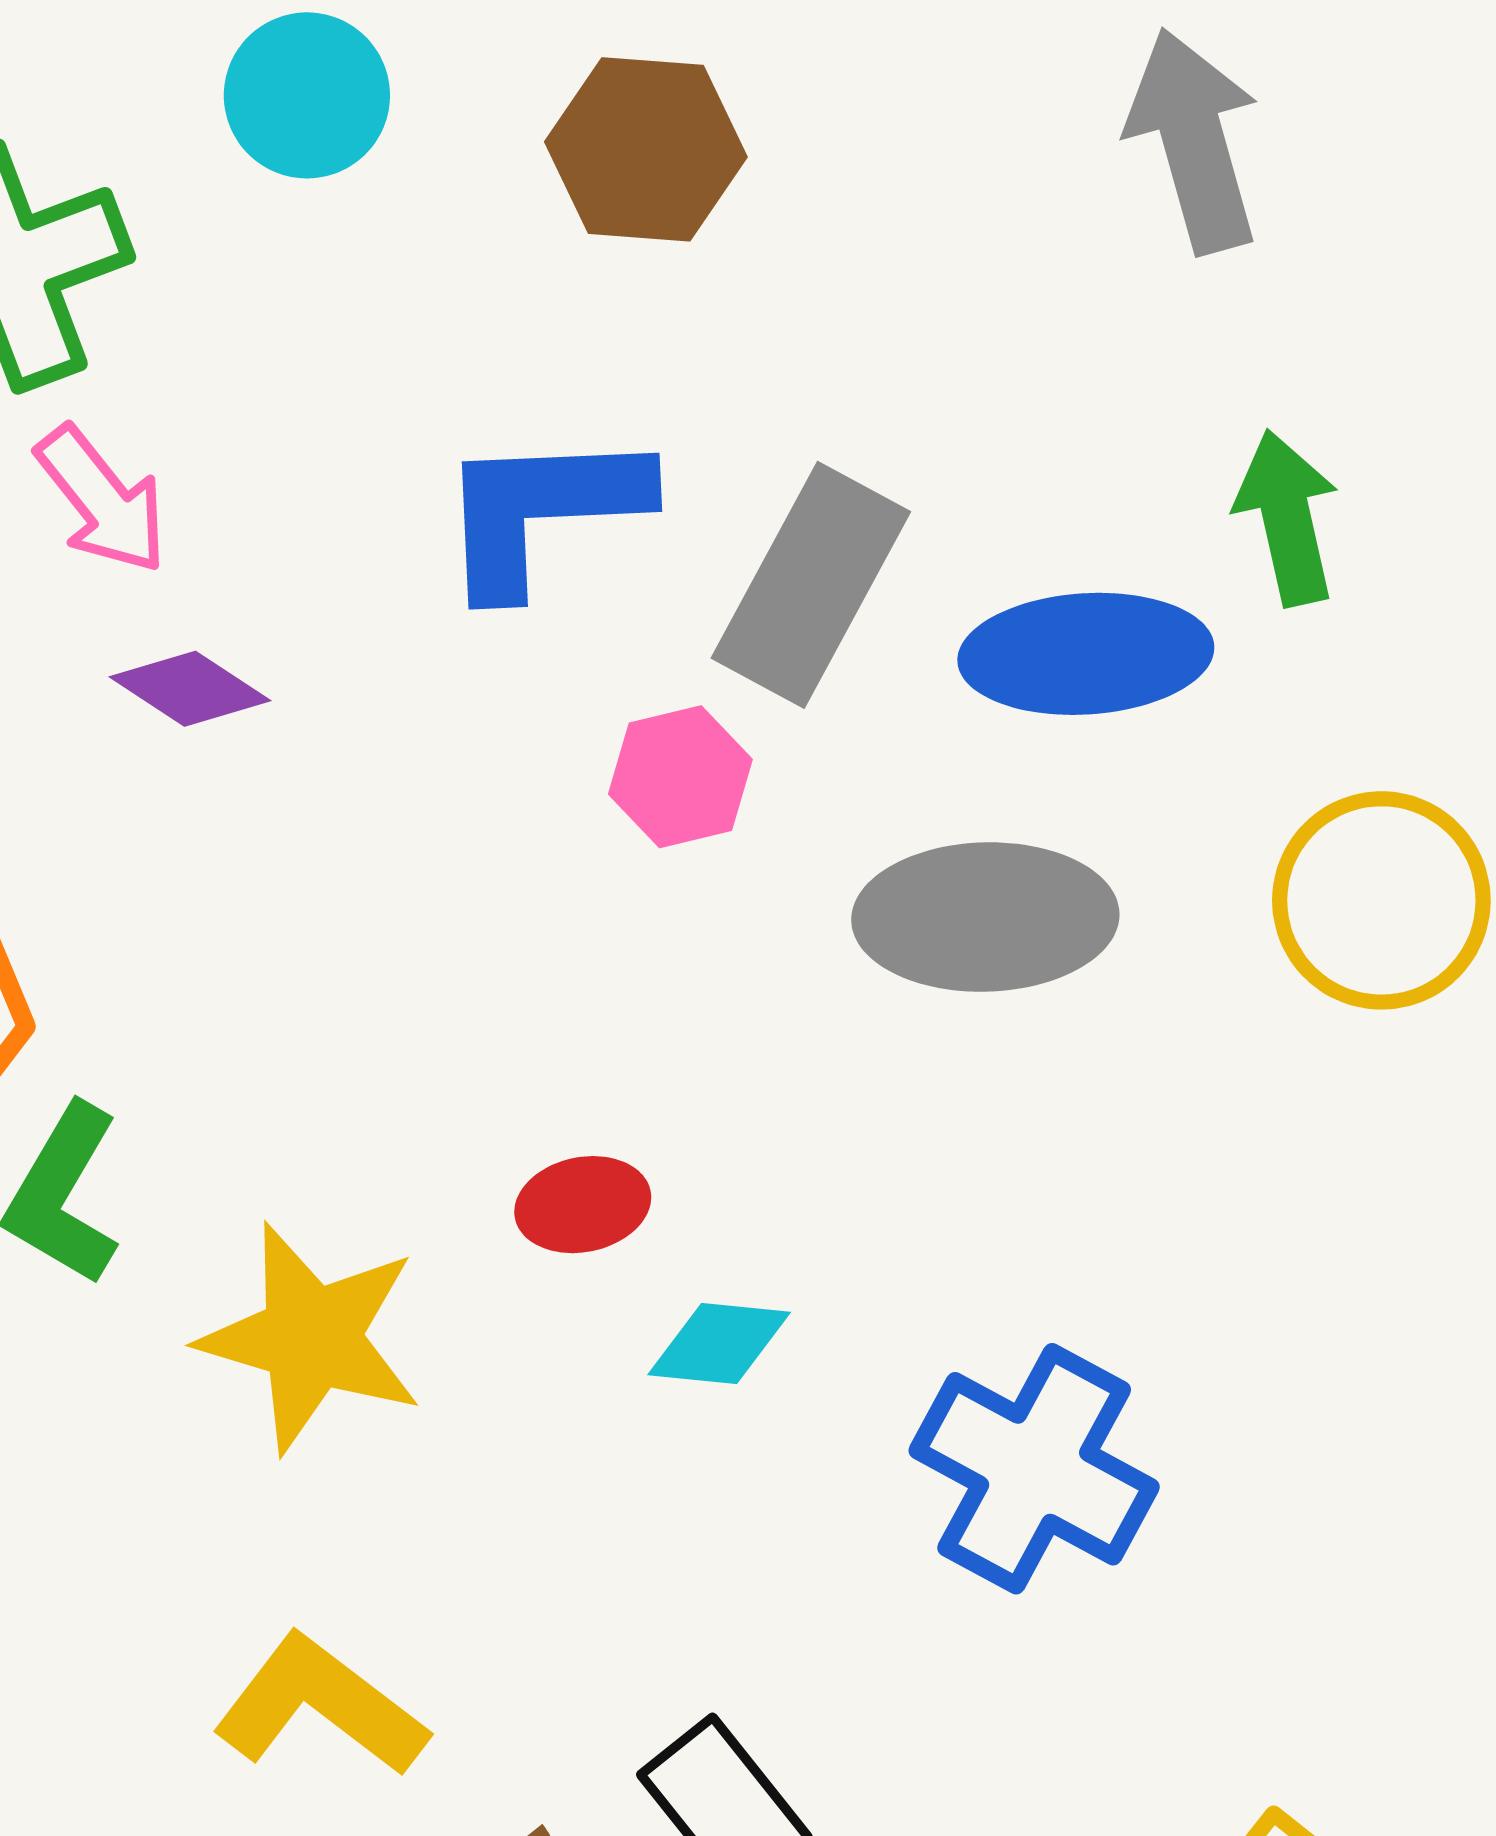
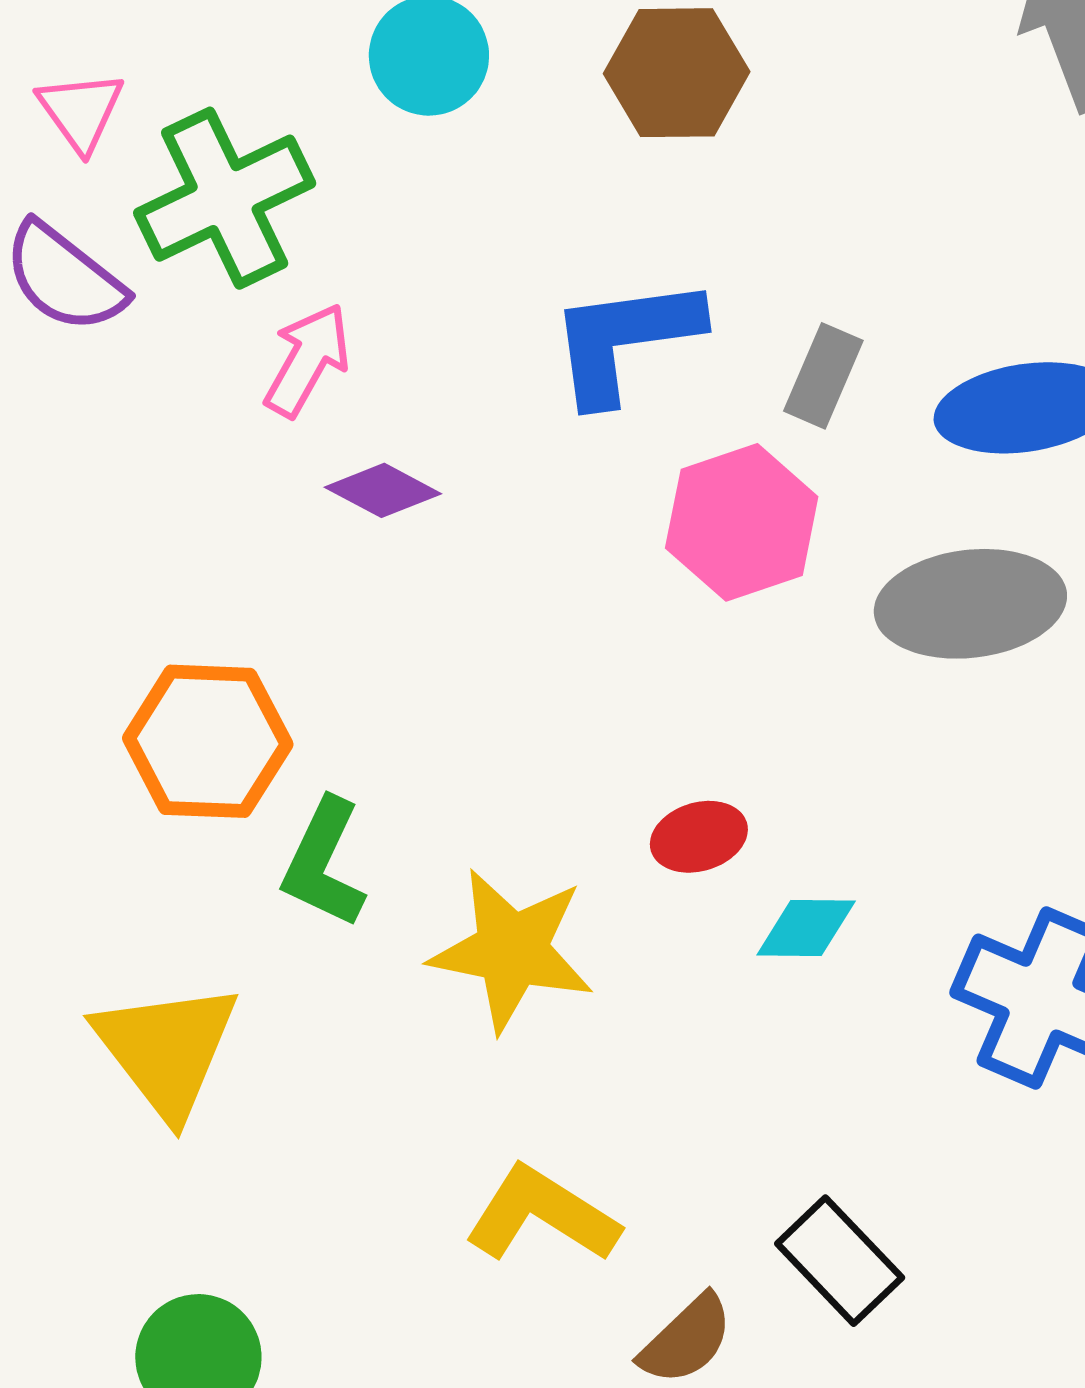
pink arrow: (102, 500) -> (307, 360), turned -107
gray rectangle: (811, 585) -> (823, 376), size x0.6
pink hexagon: (680, 777) -> (742, 522), size x1.5

